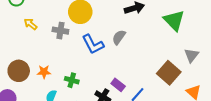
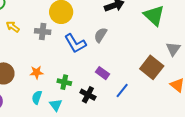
orange star: (44, 72) -> (37, 72), moved
green cross: (72, 80) -> (64, 82), moved
purple rectangle: (118, 85) -> (103, 73), moved

